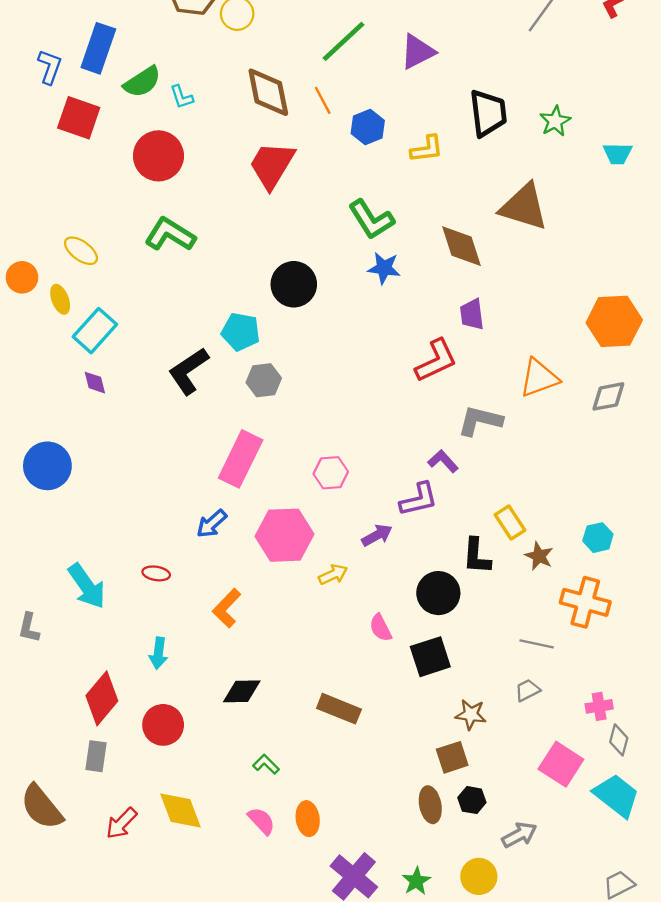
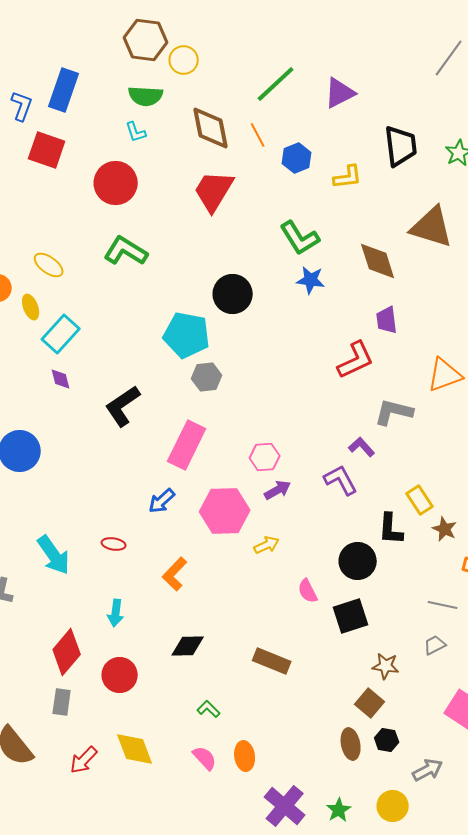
green semicircle: (142, 82) -> (146, 96), moved, turned 36
cyan pentagon: (241, 332) -> (187, 335), size x1.4
black L-shape: (189, 371) -> (123, 406), moved
purple L-shape: (419, 499) -> (341, 480), turned -105
purple arrow: (377, 535) -> (278, 490), moved
brown square: (452, 757) -> (370, 703), turned -32

